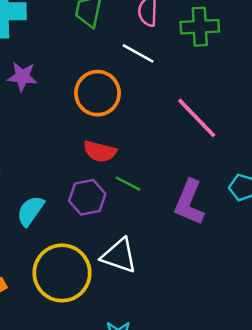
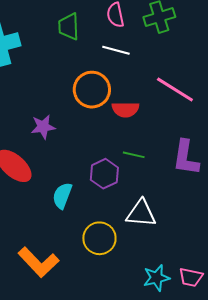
purple star: (22, 77) -> (43, 127), moved
red semicircle: (100, 151) -> (125, 110), moved
yellow circle: (62, 273) -> (99, 238), size x0.7

